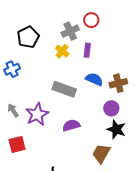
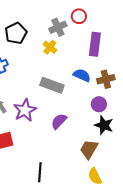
purple rectangle: (87, 50) -> (95, 44), moved, size x1.6
purple semicircle: (71, 125) -> (59, 121), turned -30

